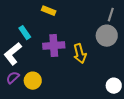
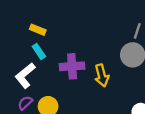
yellow rectangle: (49, 11) -> (38, 30), moved

